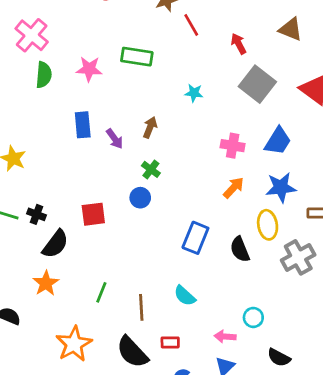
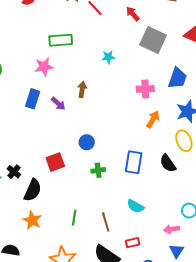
pink star: (89, 69) -> (44, 67), moved
blue rectangle: (83, 125) -> (33, 99), turned 36
green cross: (151, 169) -> (98, 170), moved, turned -32
black cross: (36, 214) -> (14, 172), turned 32

